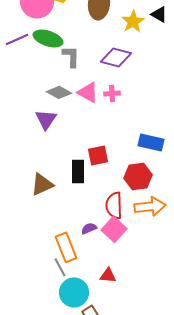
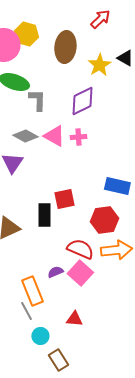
purple diamond: (116, 57) -> (82, 101), turned -40
red semicircle: (114, 205) -> (80, 249), turned 116
cyan circle: (74, 292) -> (40, 336), size x0.6

